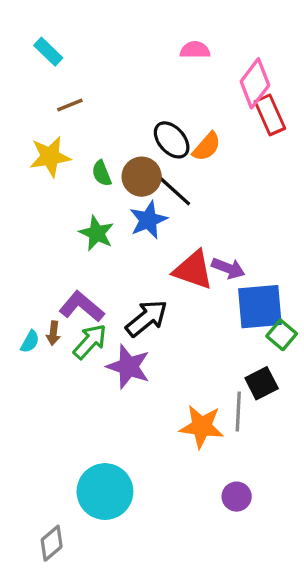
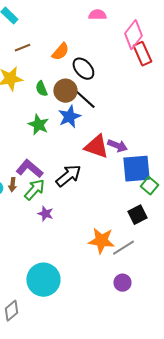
orange semicircle: (207, 147) -> (60, 52), moved
purple star: (128, 367) -> (45, 214), moved, size x0.6
gray line: (238, 412) -> (123, 248), moved, turned 55

